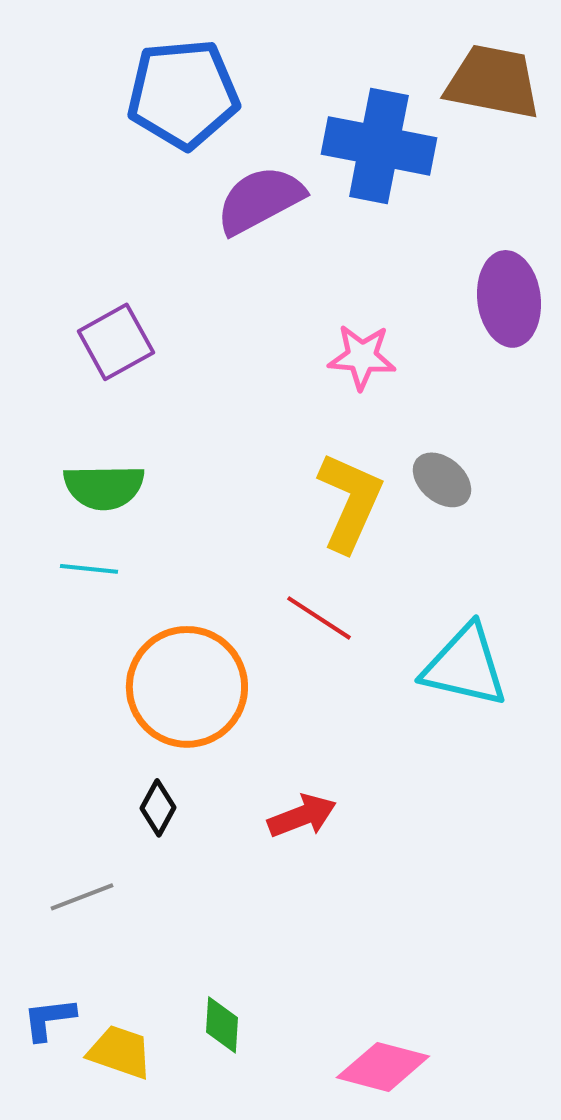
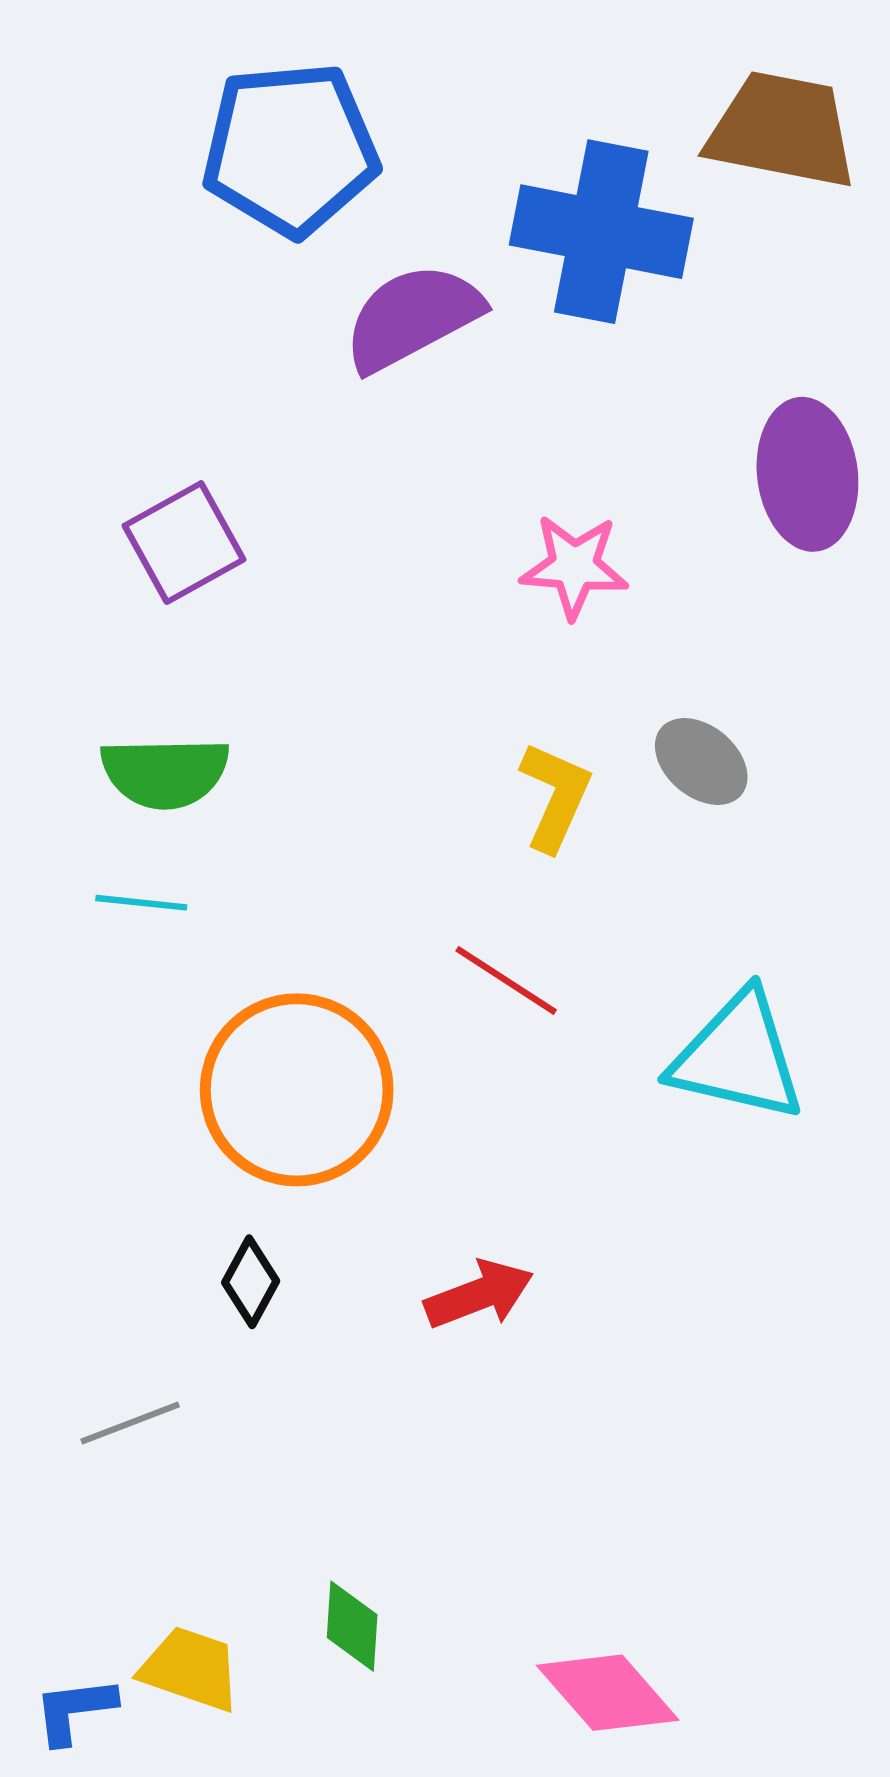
yellow L-shape: (350, 502) -> (555, 796), size x0.7
blue L-shape: (49, 1019) -> (75, 1710), moved
pink diamond: (383, 1067) -> (608, 1693), turned 34

